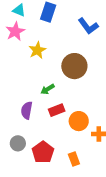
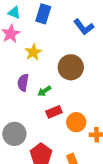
purple semicircle: (27, 110) -> (23, 83), moved
gray circle: (18, 143) -> (14, 134), moved, size x1.5

